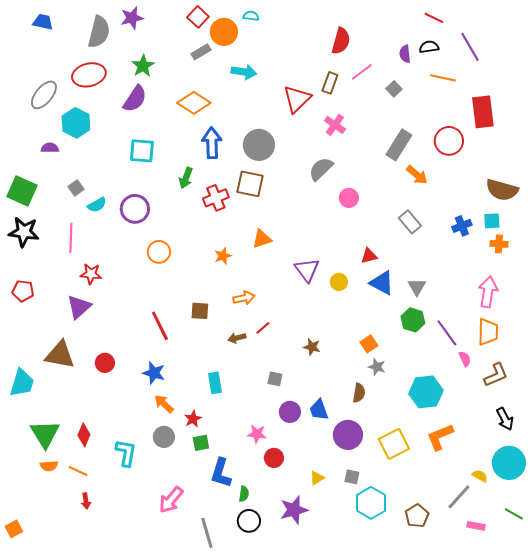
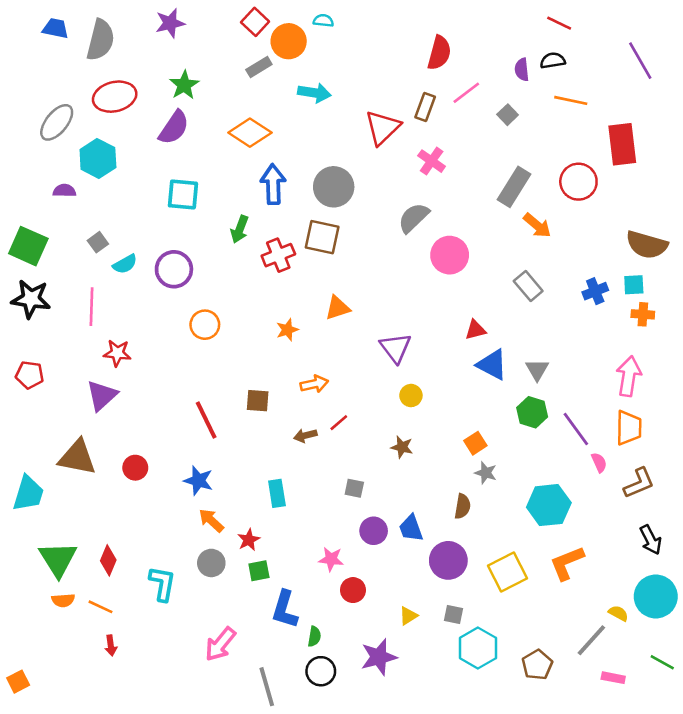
gray semicircle: (99, 32) -> (100, 40), moved
purple line: (470, 47) -> (640, 61), moved
pink circle: (349, 198) -> (450, 255), size x1.5
yellow circle: (339, 282) -> (411, 396), moved

